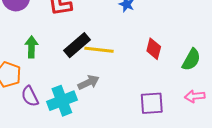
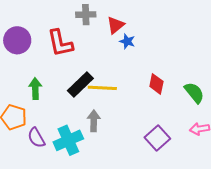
green semicircle: (191, 60) -> (194, 93), turned -65
gray arrow: (89, 82) -> (94, 121), turned -60
purple square: (152, 103) -> (157, 138), turned -35

